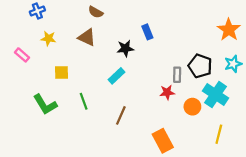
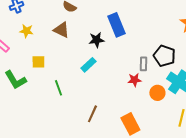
blue rectangle: (147, 32) -> (116, 25), size x1.6
green L-shape: (45, 104) -> (15, 80), moved
brown line: (121, 115) -> (92, 114), moved

